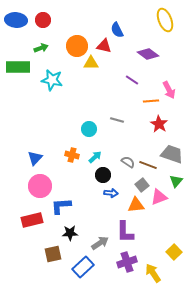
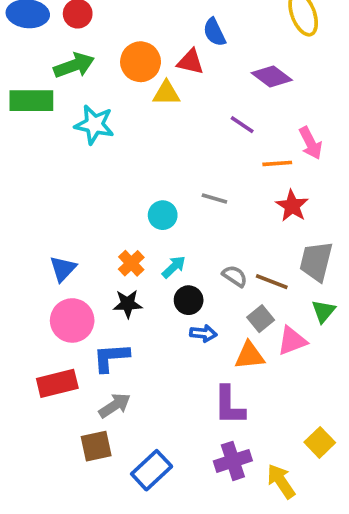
green arrow: (41, 48) -> (74, 65), size x1.5
gray trapezoid: (172, 154) -> (316, 261), turned -95
orange cross: (72, 155) -> (131, 263), turned 32
black star: (70, 233) -> (128, 304), moved
gray arrow: (100, 243) -> (115, 405), moved

